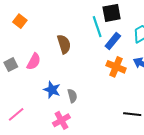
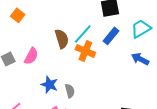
cyan line: (97, 27) -> (83, 34), moved, turned 60
orange cross: (116, 67) -> (85, 51), moved

